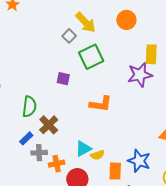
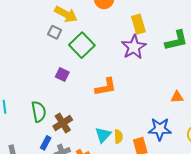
purple square: (63, 79) -> (62, 74), turned 32
brown cross: (49, 125) -> (63, 123), turned 30
yellow semicircle: (97, 155) -> (118, 137), turned -56

